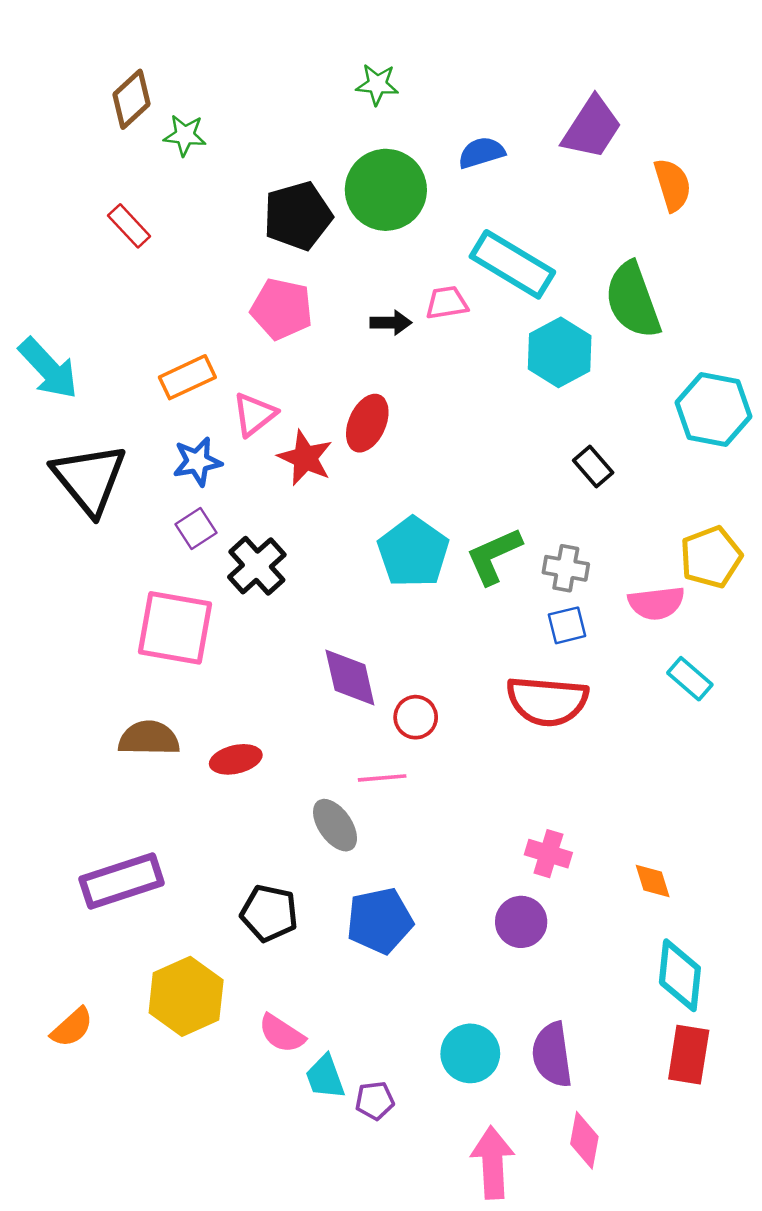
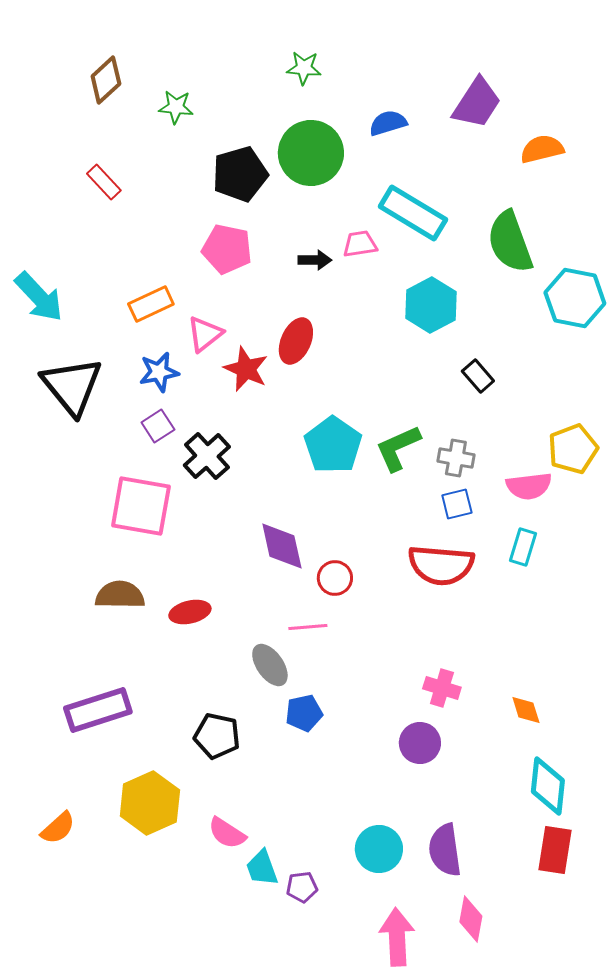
green star: (185, 135) -> (176, 107), moved
orange semicircle: (673, 185) -> (542, 149), turned -87
cyan hexagon: (560, 352) -> (431, 305), moved
cyan hexagon: (713, 409) -> (575, 298), moved
cyan rectangle: (690, 679) -> (523, 547), moved, turned 66
blue pentagon: (380, 921) -> (304, 713), moved, size x0.7

